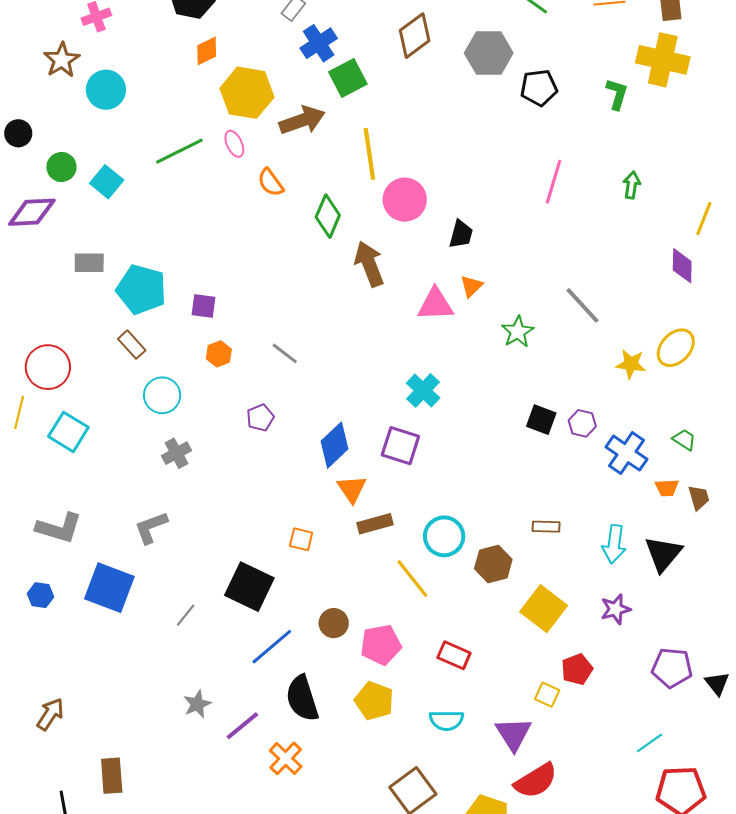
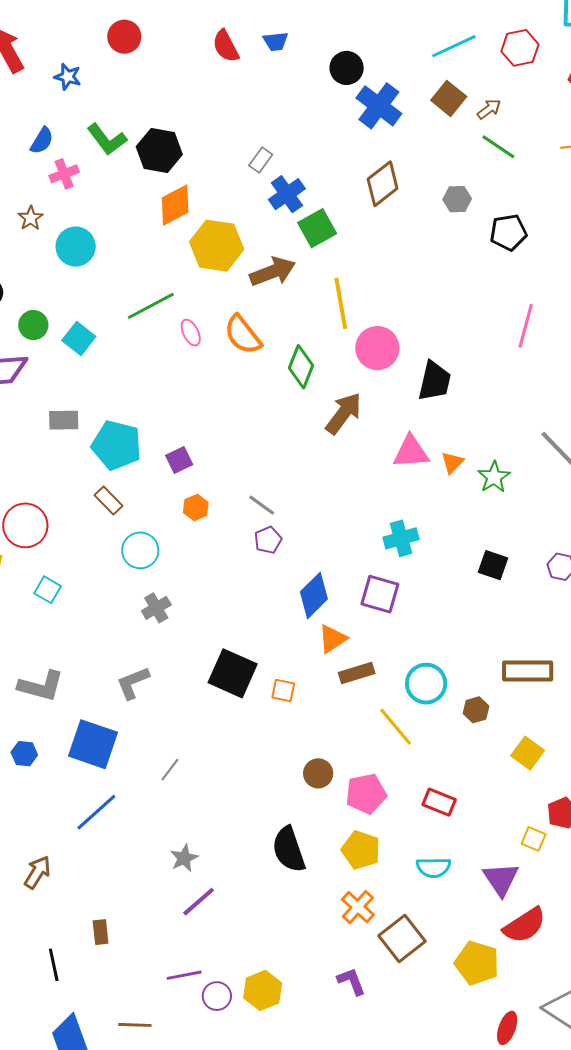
orange diamond: (207, 51) -> (175, 205), size x1.4
gray hexagon: (489, 53) -> (457, 199), size x0.6
brown star: (62, 60) -> (31, 218), size x0.7
pink ellipse: (234, 144) -> (191, 333), moved
orange semicircle: (271, 183) -> (243, 335), size x1.4
black trapezoid: (461, 234) -> (435, 381), size x1.4
brown arrow: (369, 264) -> (344, 413), turned 60
orange triangle: (471, 286) -> (452, 462), moved
purple square: (203, 306) -> (179, 460), turned -32
cyan cross: (423, 390) -> (401, 538), turned 32
purple pentagon: (260, 418) -> (268, 540), moved
black square: (541, 420) -> (493, 565), moved
cyan square: (68, 432) -> (48, 590), size x0.7
orange triangle: (352, 489) -> (332, 639), turned 32
brown rectangle: (546, 527) -> (528, 671), size x1.8
brown hexagon: (493, 564) -> (476, 710), size x0.7
black square: (249, 587) -> (233, 673), moved
yellow square: (544, 609) -> (528, 753), size x0.7
blue line: (272, 647) -> (96, 812), moved
purple line: (242, 726) -> (199, 902), moved
orange cross: (286, 758) -> (358, 907), moved
brown rectangle: (112, 776) -> (101, 932), size x0.7

